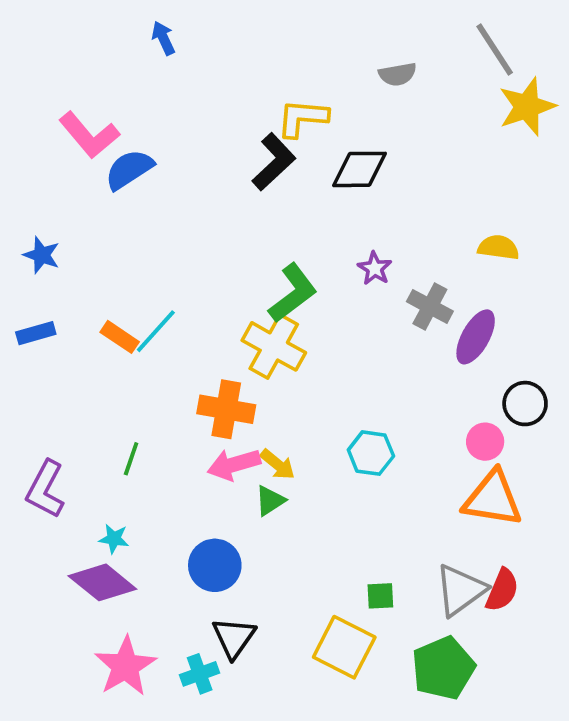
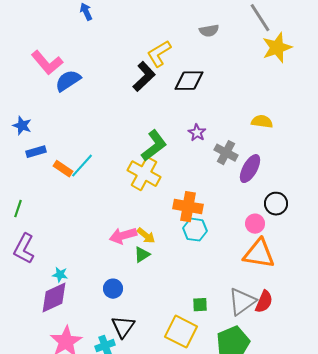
yellow L-shape: (302, 118) -> (159, 54), turned -36
blue rectangle: (36, 333) -> (36, 152), moved
orange cross: (226, 409) -> (188, 207), moved
green line: (131, 459) -> (18, 209), moved
blue circle: (215, 565) -> (113, 289), size x0.7
purple diamond: (102, 582) -> (54, 298), turned -64

